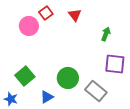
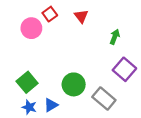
purple square: (115, 64) -> (124, 69), turned 35
blue star: (11, 99) -> (29, 107), moved

